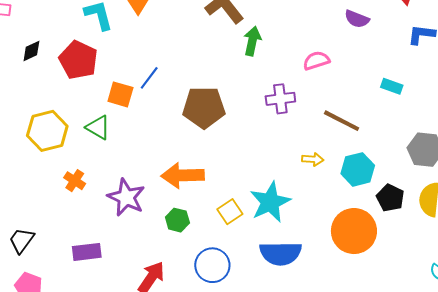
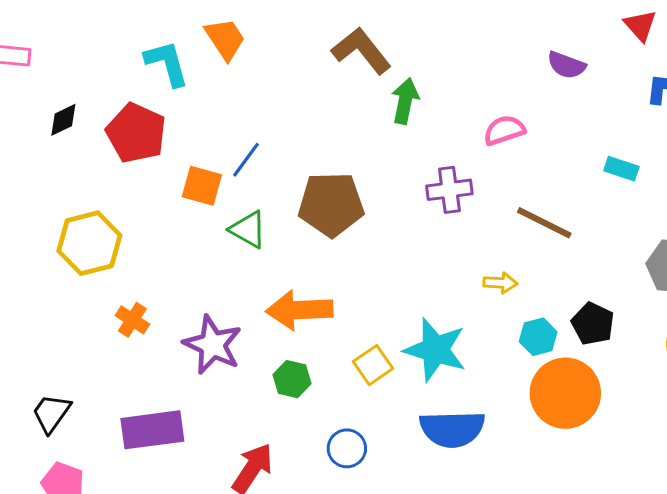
green triangle: (98, 127) -> (248, 229), moved
cyan hexagon: (358, 169) -> (538, 337), moved, size x0.7
black pentagon: (390, 198) -> (593, 324), moved
cyan star: (270, 202) -> (435, 350), turned -30
purple rectangle: (87, 252) -> (152, 430), size x1.4
blue circle: (212, 265) -> (347, 448), size x0.7

